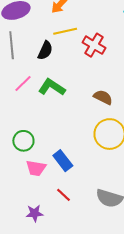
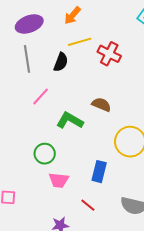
green L-shape: (52, 87) -> (70, 120), moved
brown semicircle: (103, 97) -> (101, 105), moved
blue rectangle: (63, 161) -> (99, 172), moved, turned 55

